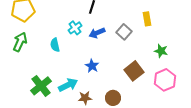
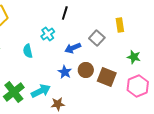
blue arrow: (97, 33) -> (73, 48), moved
brown square: (134, 71) -> (107, 77), turned -30
brown circle: (113, 98) -> (86, 70), moved

